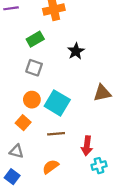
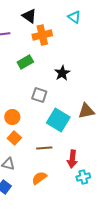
gray square: (34, 68) -> (39, 95), moved
orange circle: (32, 100) -> (12, 117), moved
cyan square: (57, 103) -> (58, 120), moved

